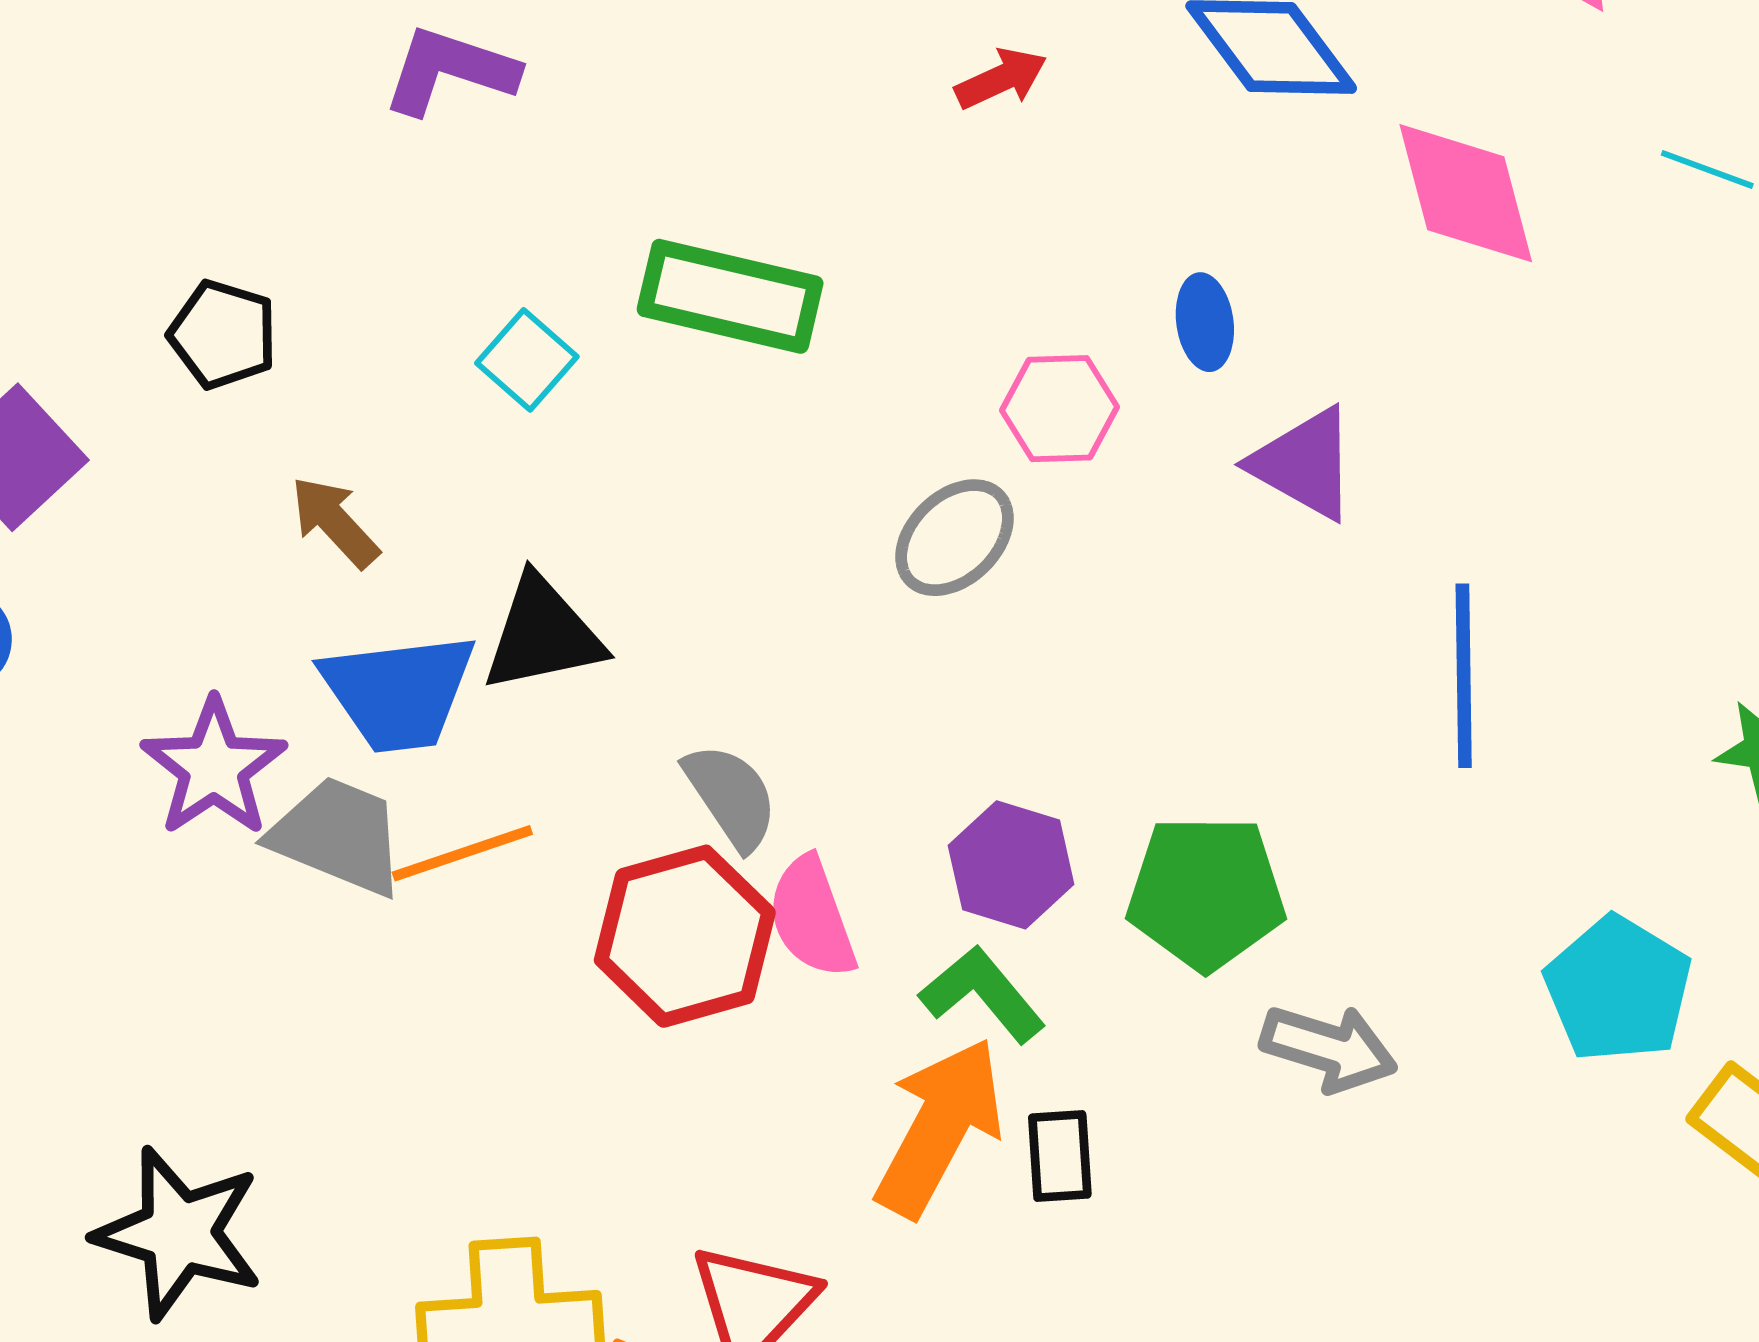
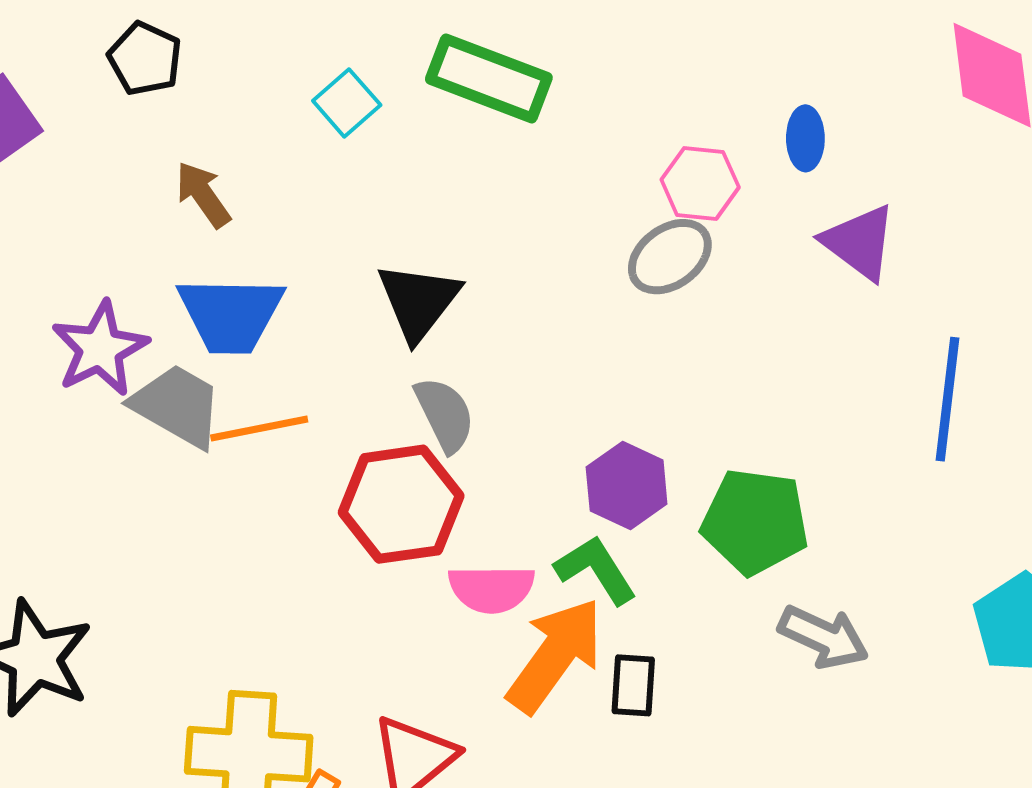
gray ellipse: (954, 538) -> (670, 257), moved
black triangle: (543, 634) -> (418, 301), moved, turned -48
pink semicircle: (812, 917) -> (491, 589), moved, turned -78

